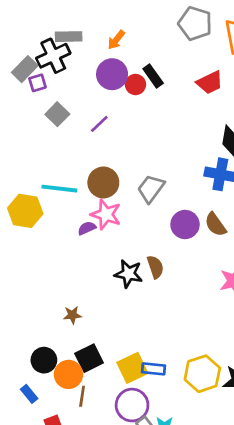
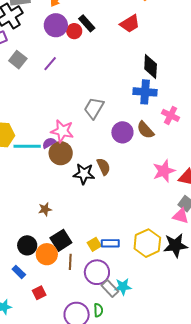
brown circle: (103, 182) -> (61, 153), moved
cyan line: (59, 189) -> (27, 146), moved
yellow square: (132, 368) -> (94, 244), size x0.6
brown line: (82, 396) -> (70, 262), moved

